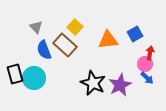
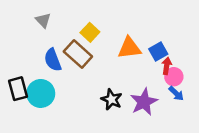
gray triangle: (36, 27) -> (43, 20), moved
blue square: (135, 34) -> (158, 52), moved
red arrow: (150, 53) -> (167, 66), moved
black star: (93, 83) -> (111, 99), size x0.7

